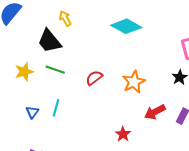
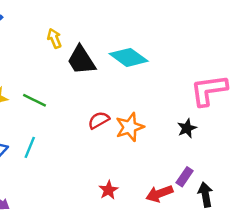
black trapezoid: (49, 41) -> (81, 60), moved
red semicircle: (94, 78) -> (99, 120), moved
red arrow: (155, 112) -> (159, 194), moved

